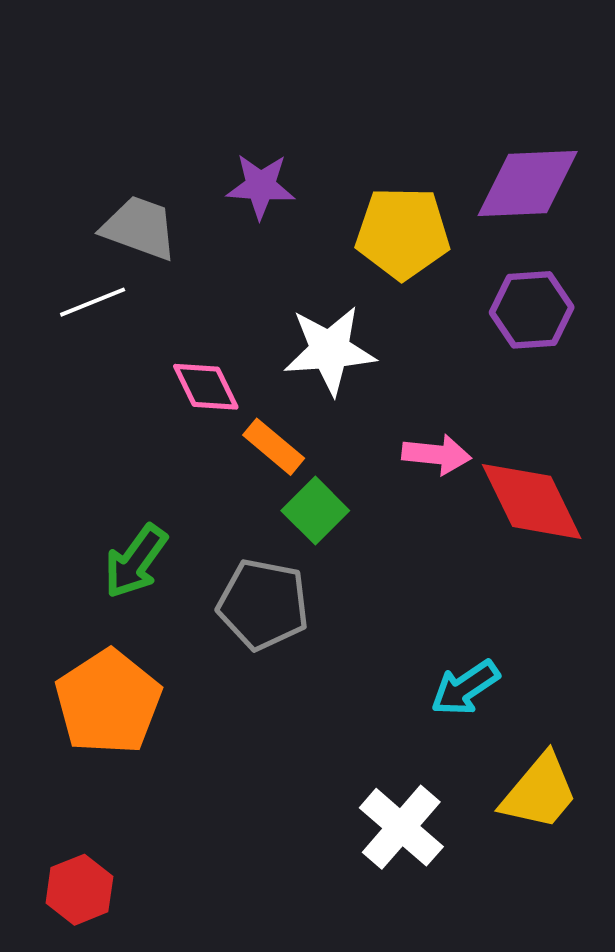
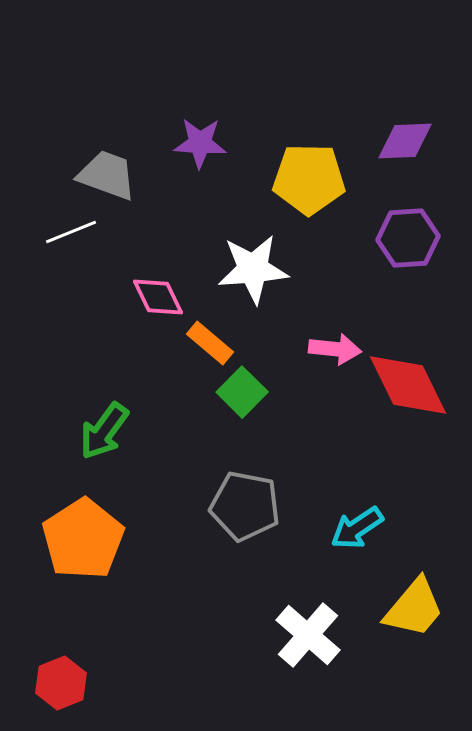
purple diamond: (528, 183) -> (405, 141), size x0.7
gray pentagon: (263, 604) -> (245, 506), moved

